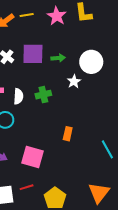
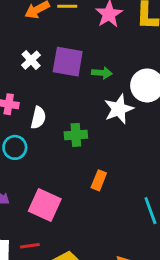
white star: (74, 81) -> (119, 109), size x1.5
green cross: (43, 95) -> (76, 135), moved

